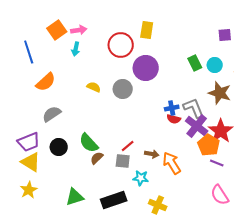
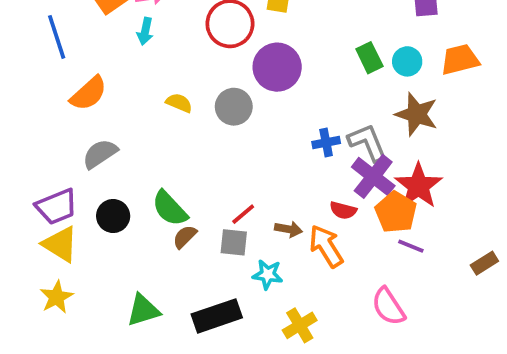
red semicircle: (174, 119) -> (343, 210), moved
pink semicircle: (220, 195) -> (388, 306), moved
yellow cross: (158, 205) -> (300, 325), turned 36

